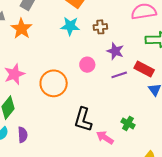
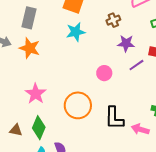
brown cross: (100, 27) -> (113, 20), moved
pink circle: (87, 65) -> (104, 73), moved
orange circle: (54, 83) -> (78, 105), moved

